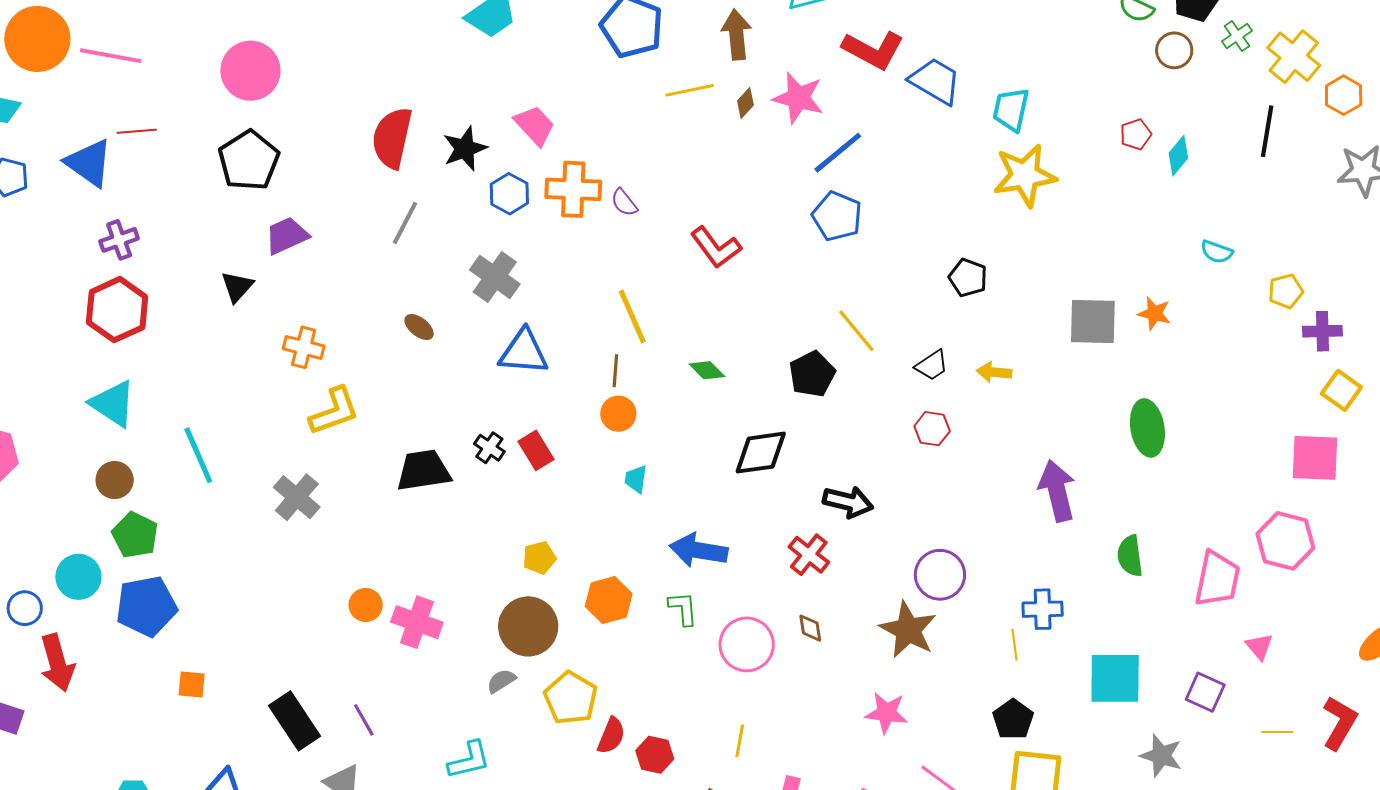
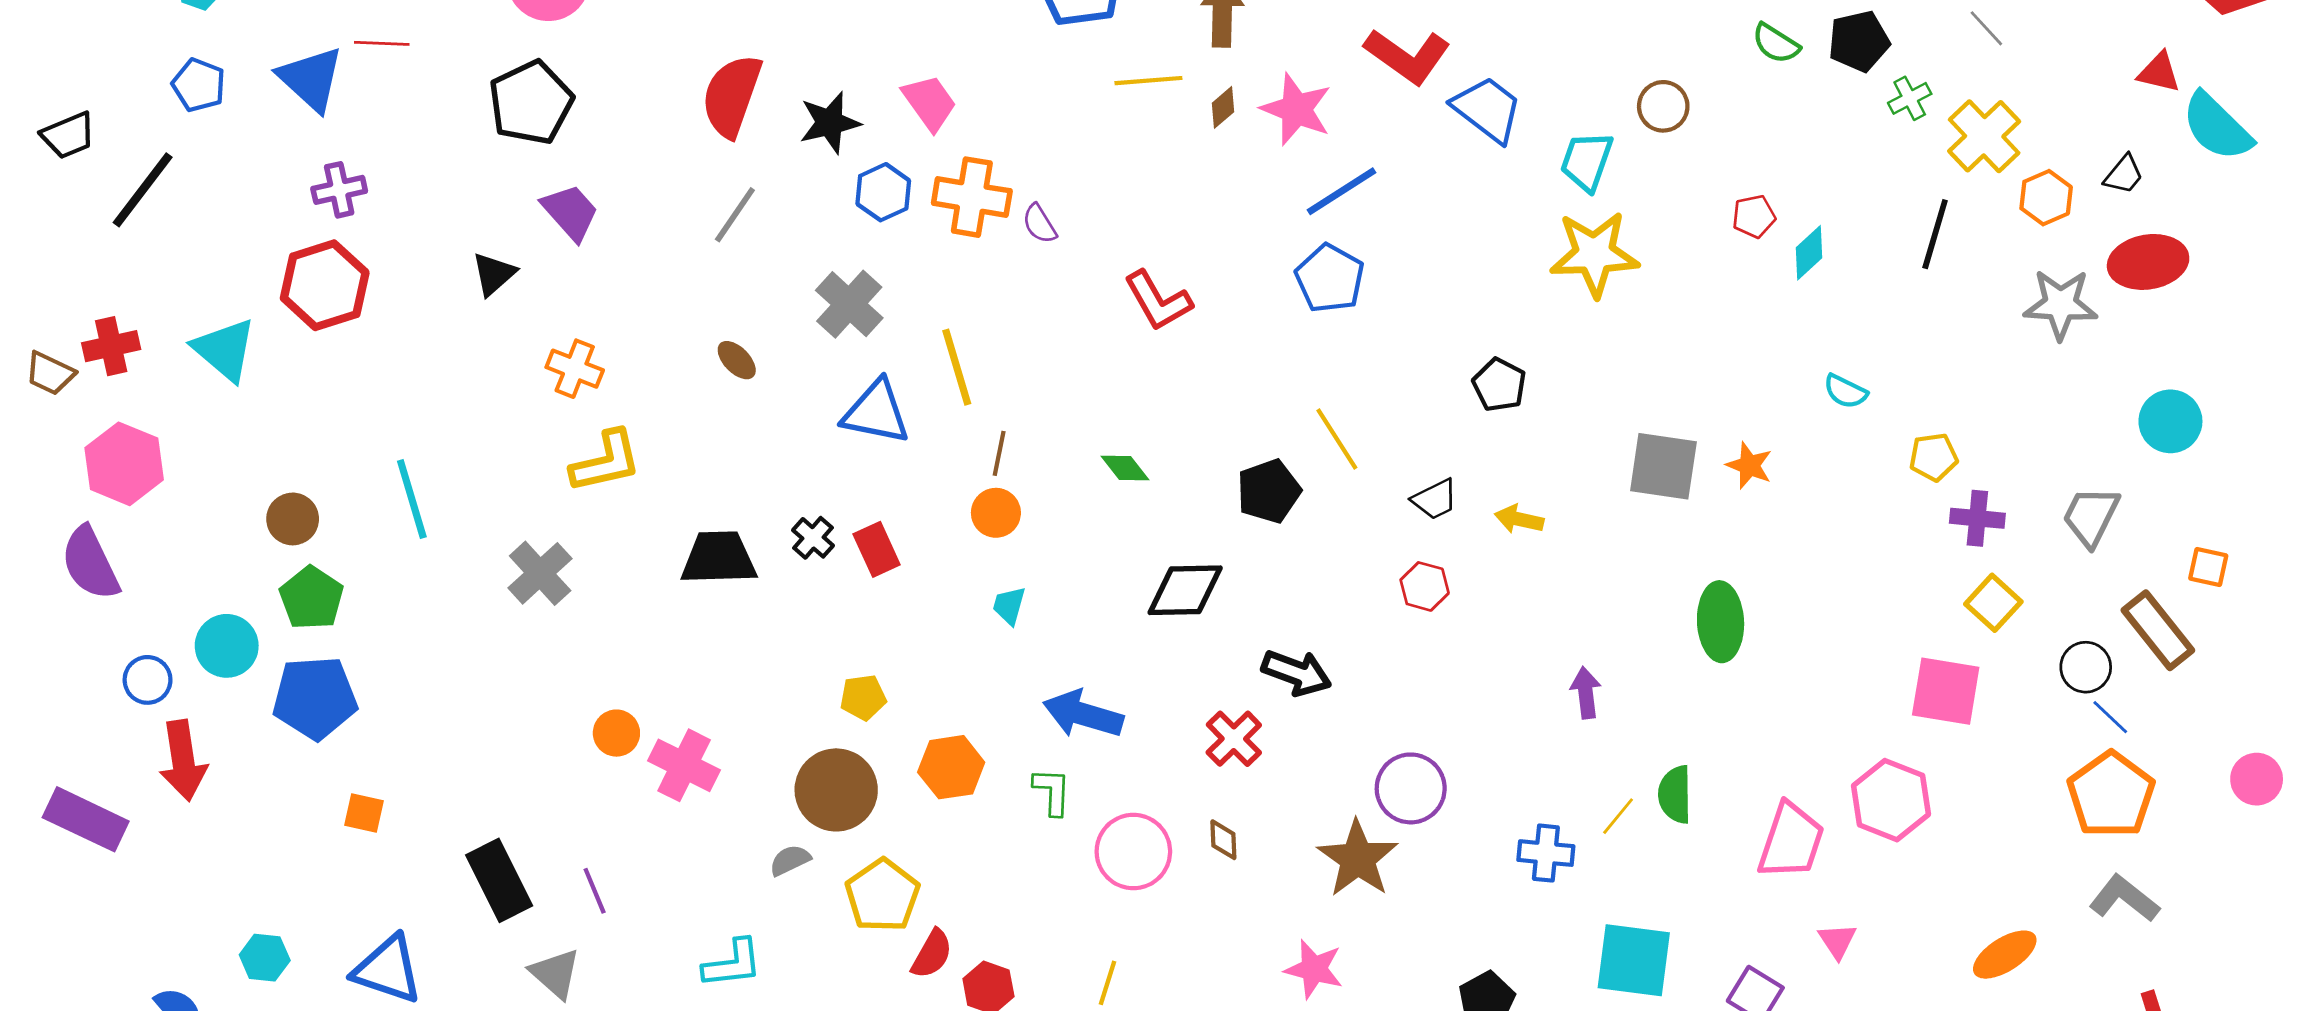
brown circle: (1174, 50) -> (1663, 106), moved
purple trapezoid: (287, 236) -> (570, 212), turned 66
yellow line: (632, 316) -> (957, 367), moved
cyan triangle: (113, 404) -> (225, 350), moved
purple arrow: (1057, 491) -> (1586, 693), size x0.6
yellow line: (1014, 645) -> (1618, 816), moved, turned 40

